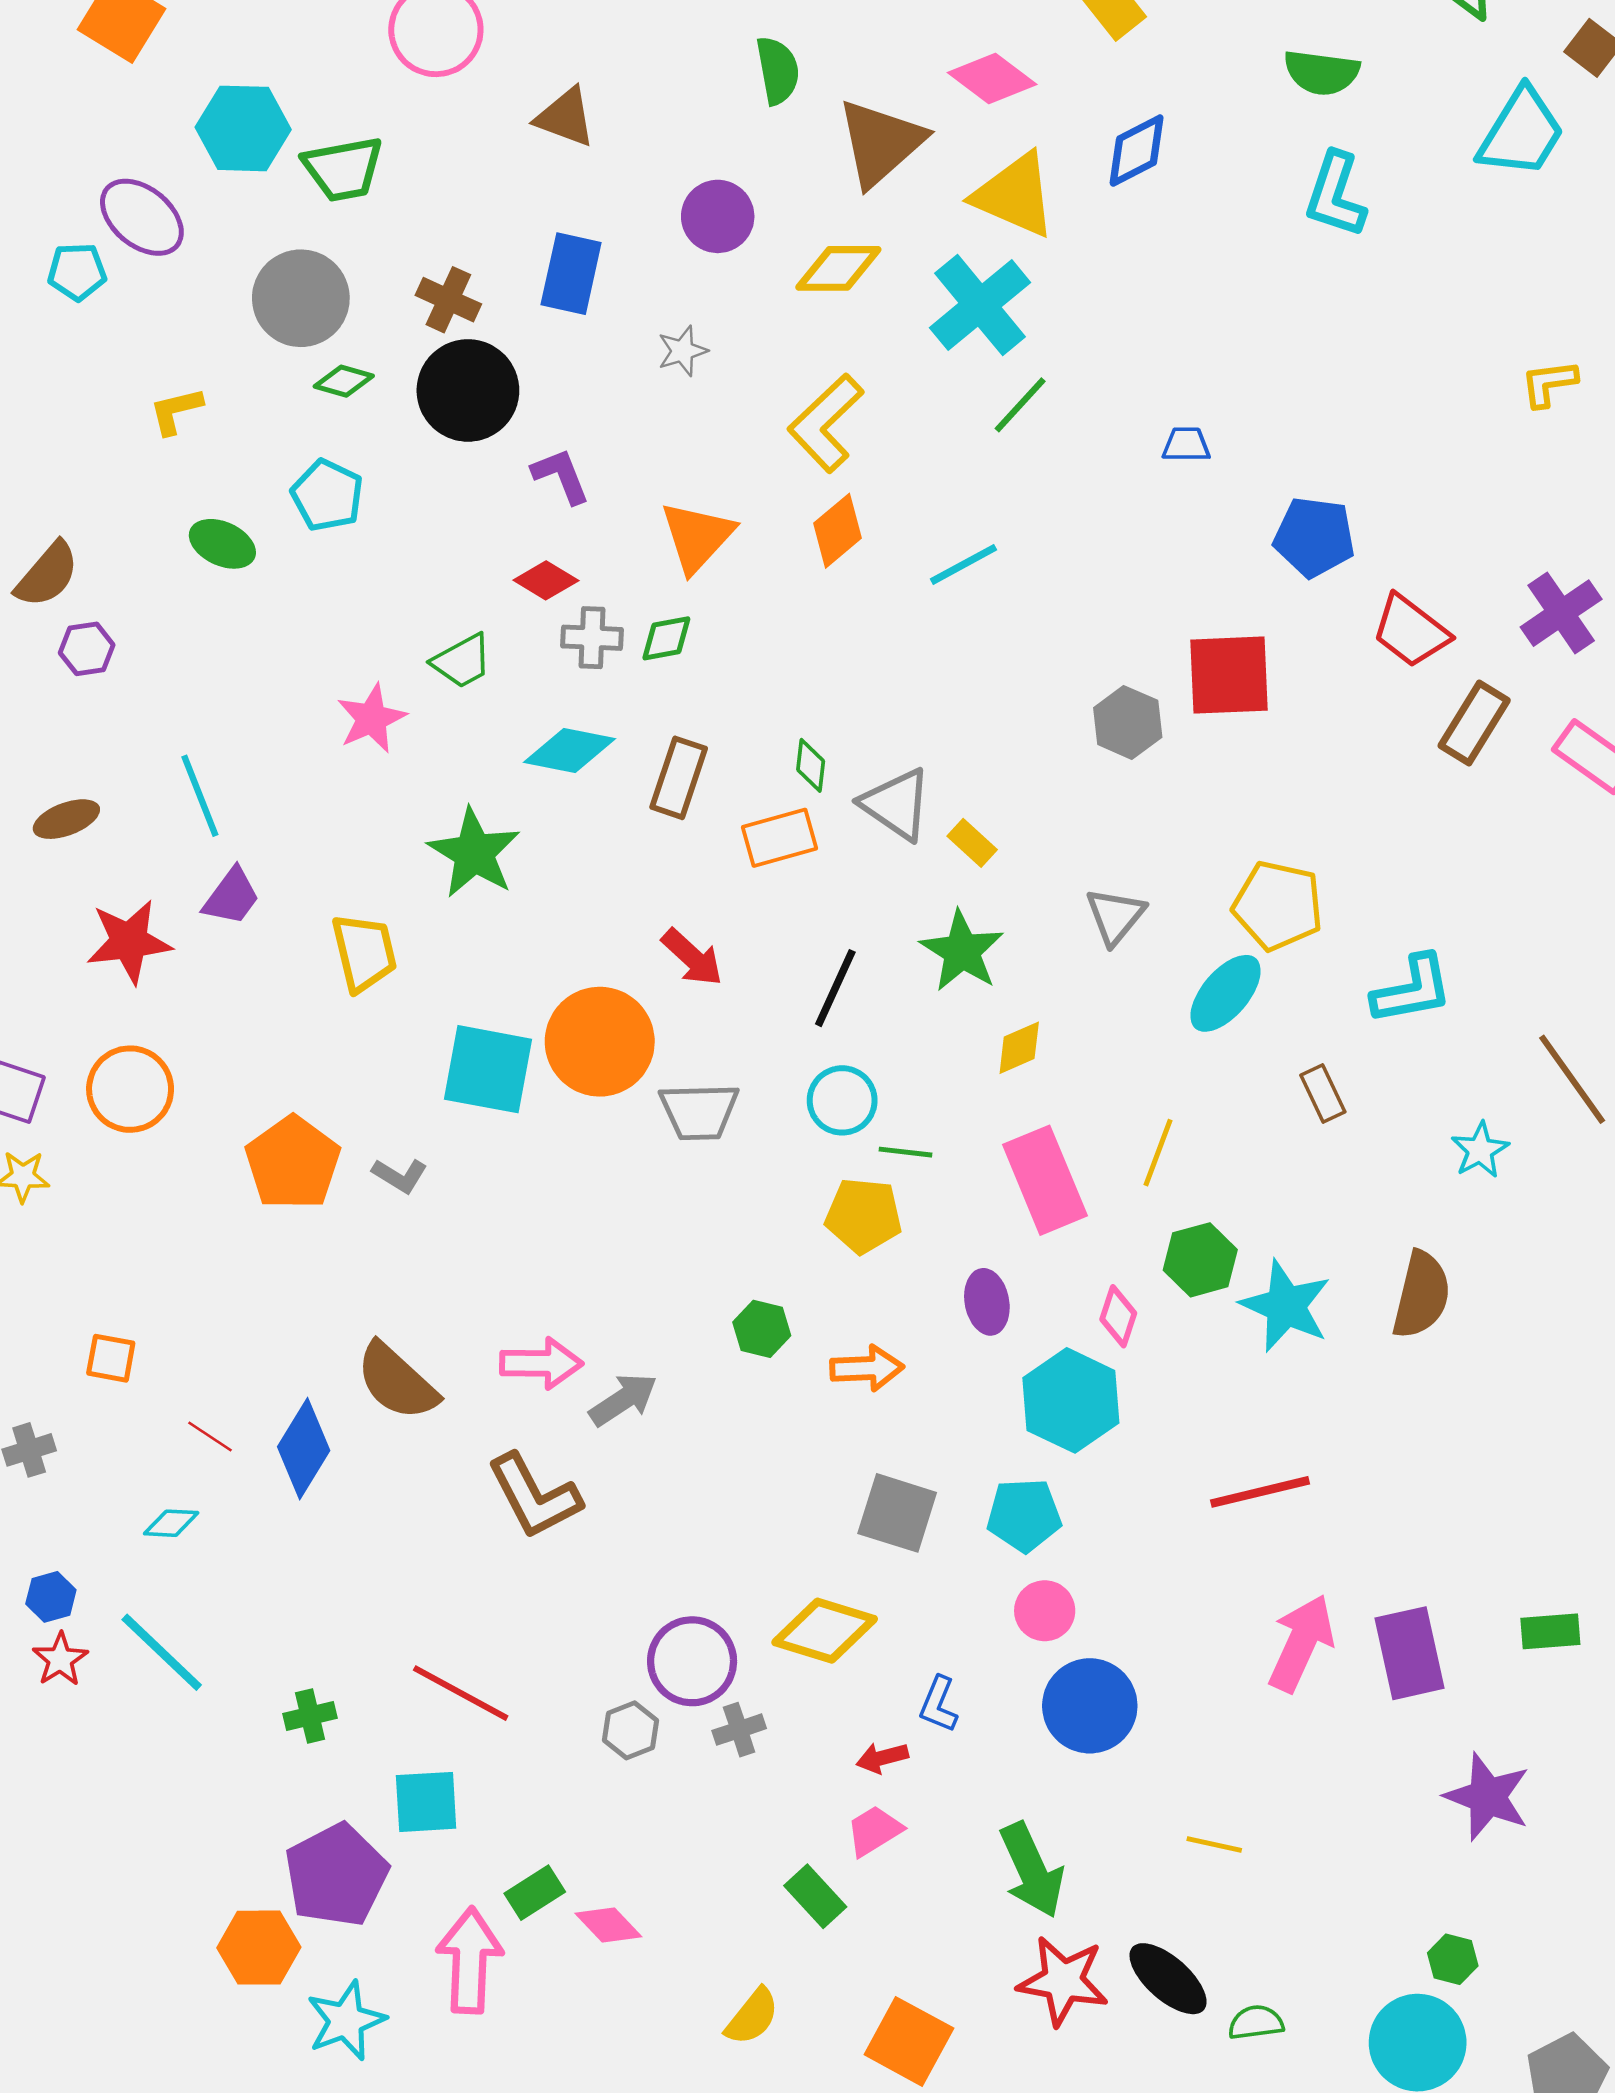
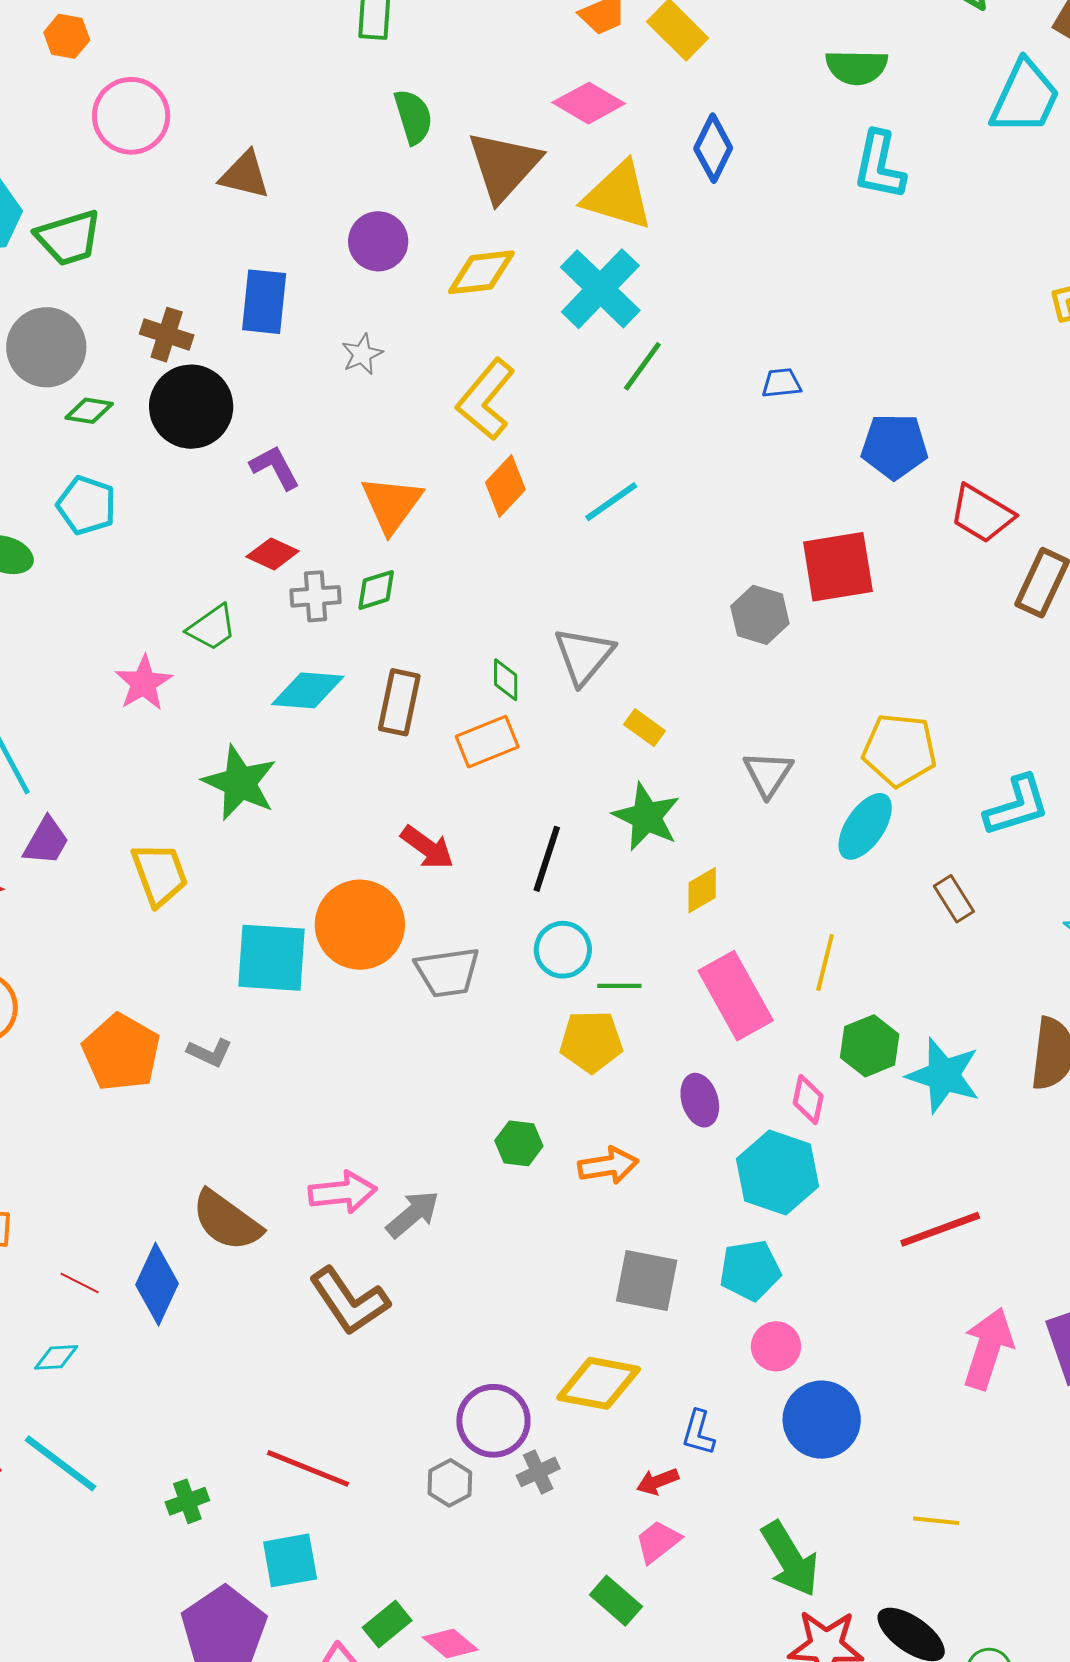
blue diamond: (1137, 151) -> (713, 148), turned -30
gray triangle: (896, 804) -> (584, 656), moved, turned 42

